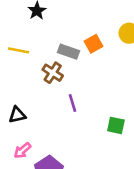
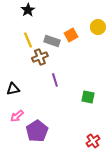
yellow line: (18, 50) -> (28, 40), moved, turned 56
brown cross: (53, 73) -> (40, 57), turned 35

